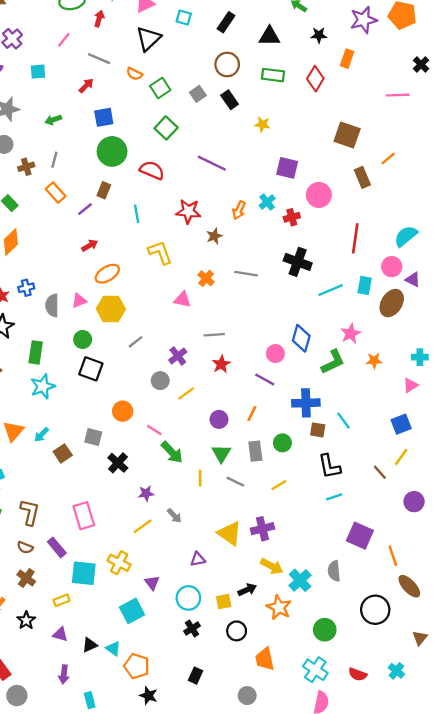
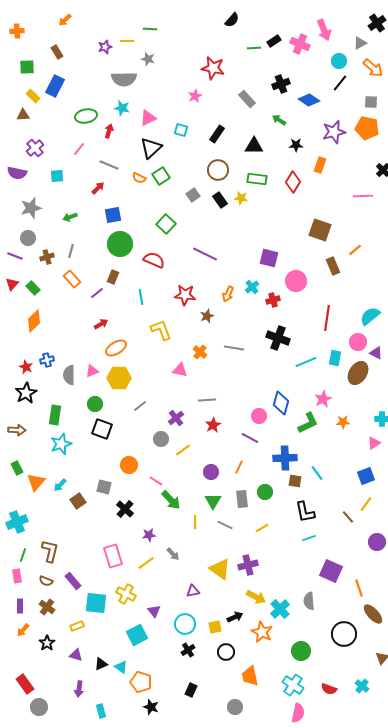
green square: (160, 88) -> (161, 176), moved
yellow star: (262, 124) -> (241, 198), moved
pink rectangle: (84, 516) -> (113, 556), moved

